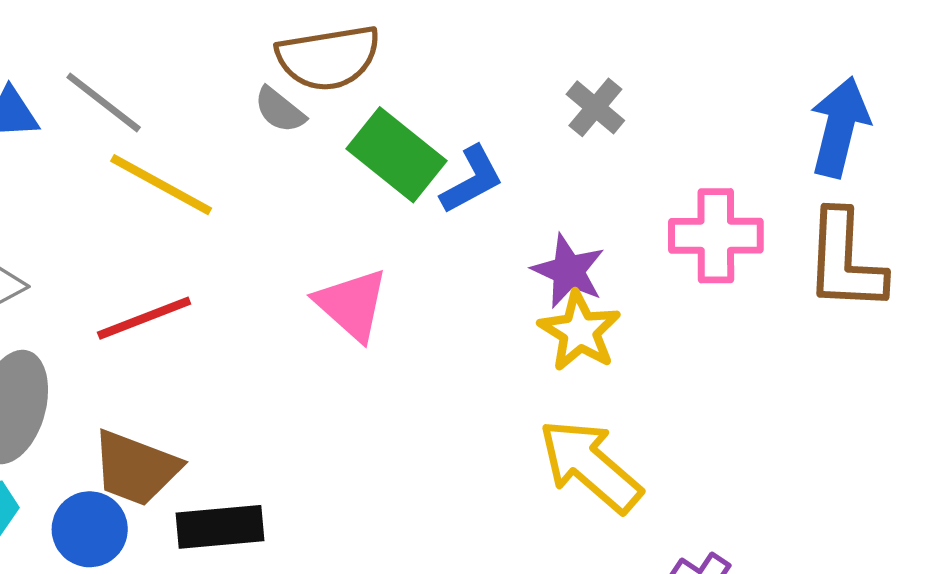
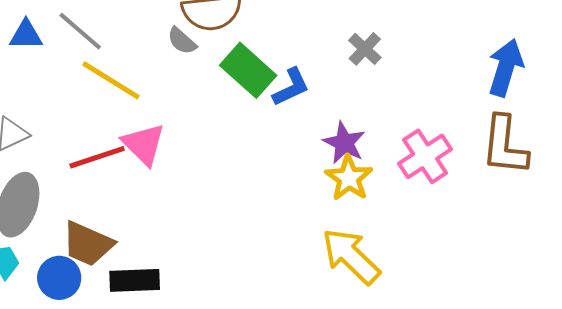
pink cross: (716, 236) -> (425, 156), moved, turned -36
pink triangle: (352, 305) -> (144, 144), moved

